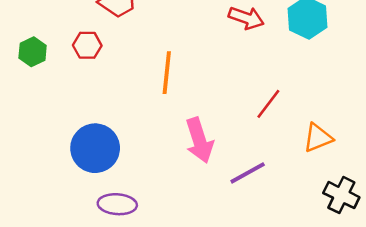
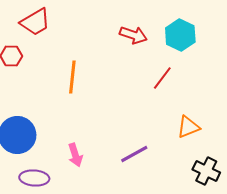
red line: (268, 104) -> (162, 78), moved
pink arrow: (199, 140) -> (75, 155), moved, size x0.7

